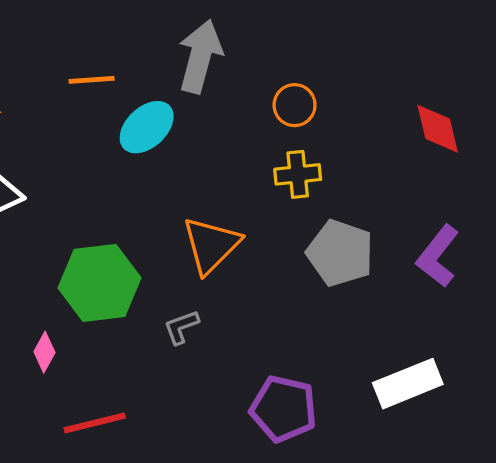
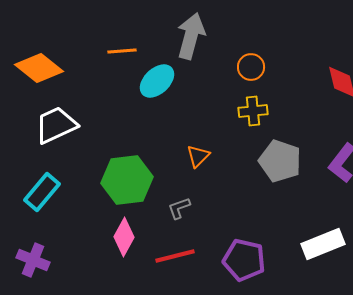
orange triangle: (211, 245) -> (198, 156), size x0.6
pink diamond: (44, 352) -> (124, 237), moved, size x1.5
red line: (95, 423) -> (175, 256), moved

